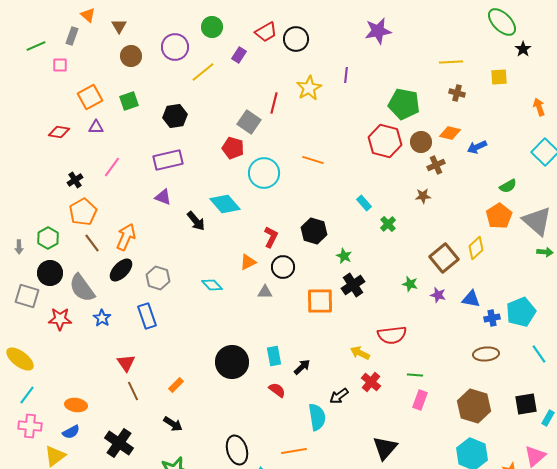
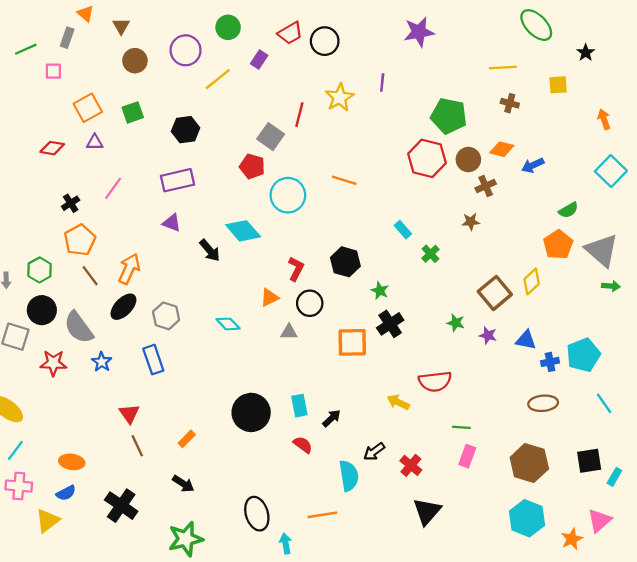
green ellipse: (502, 22) -> (536, 25), moved
red cross: (371, 382) -> (411, 465), moved

